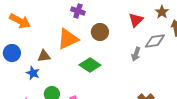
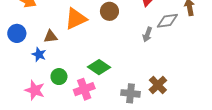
green diamond: (90, 65) -> (99, 67), moved

